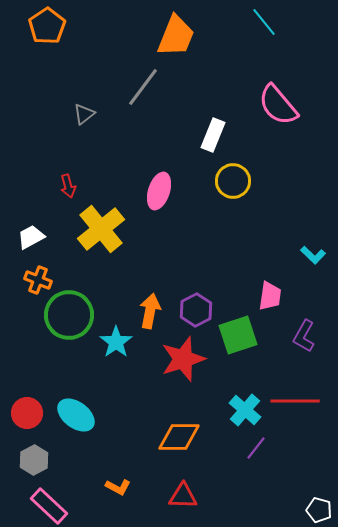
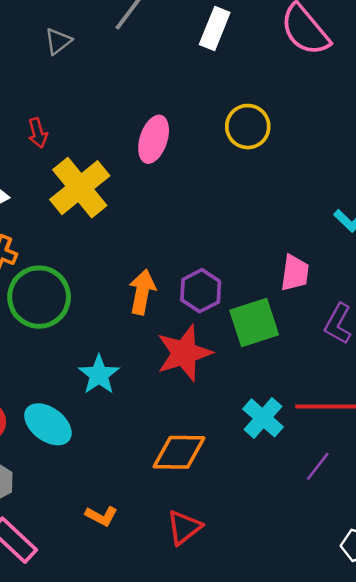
white rectangle: (213, 135) -> (215, 29), moved
cyan star: (116, 342) -> (99, 375), moved
purple line: (256, 448) -> (318, 466), moved
red triangle: (183, 496) -> (184, 527), turned -40

